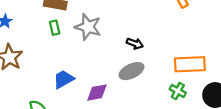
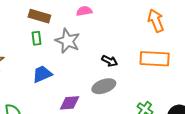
orange rectangle: (190, 64) -> (155, 59), moved
blue trapezoid: (64, 79) -> (42, 74), moved

